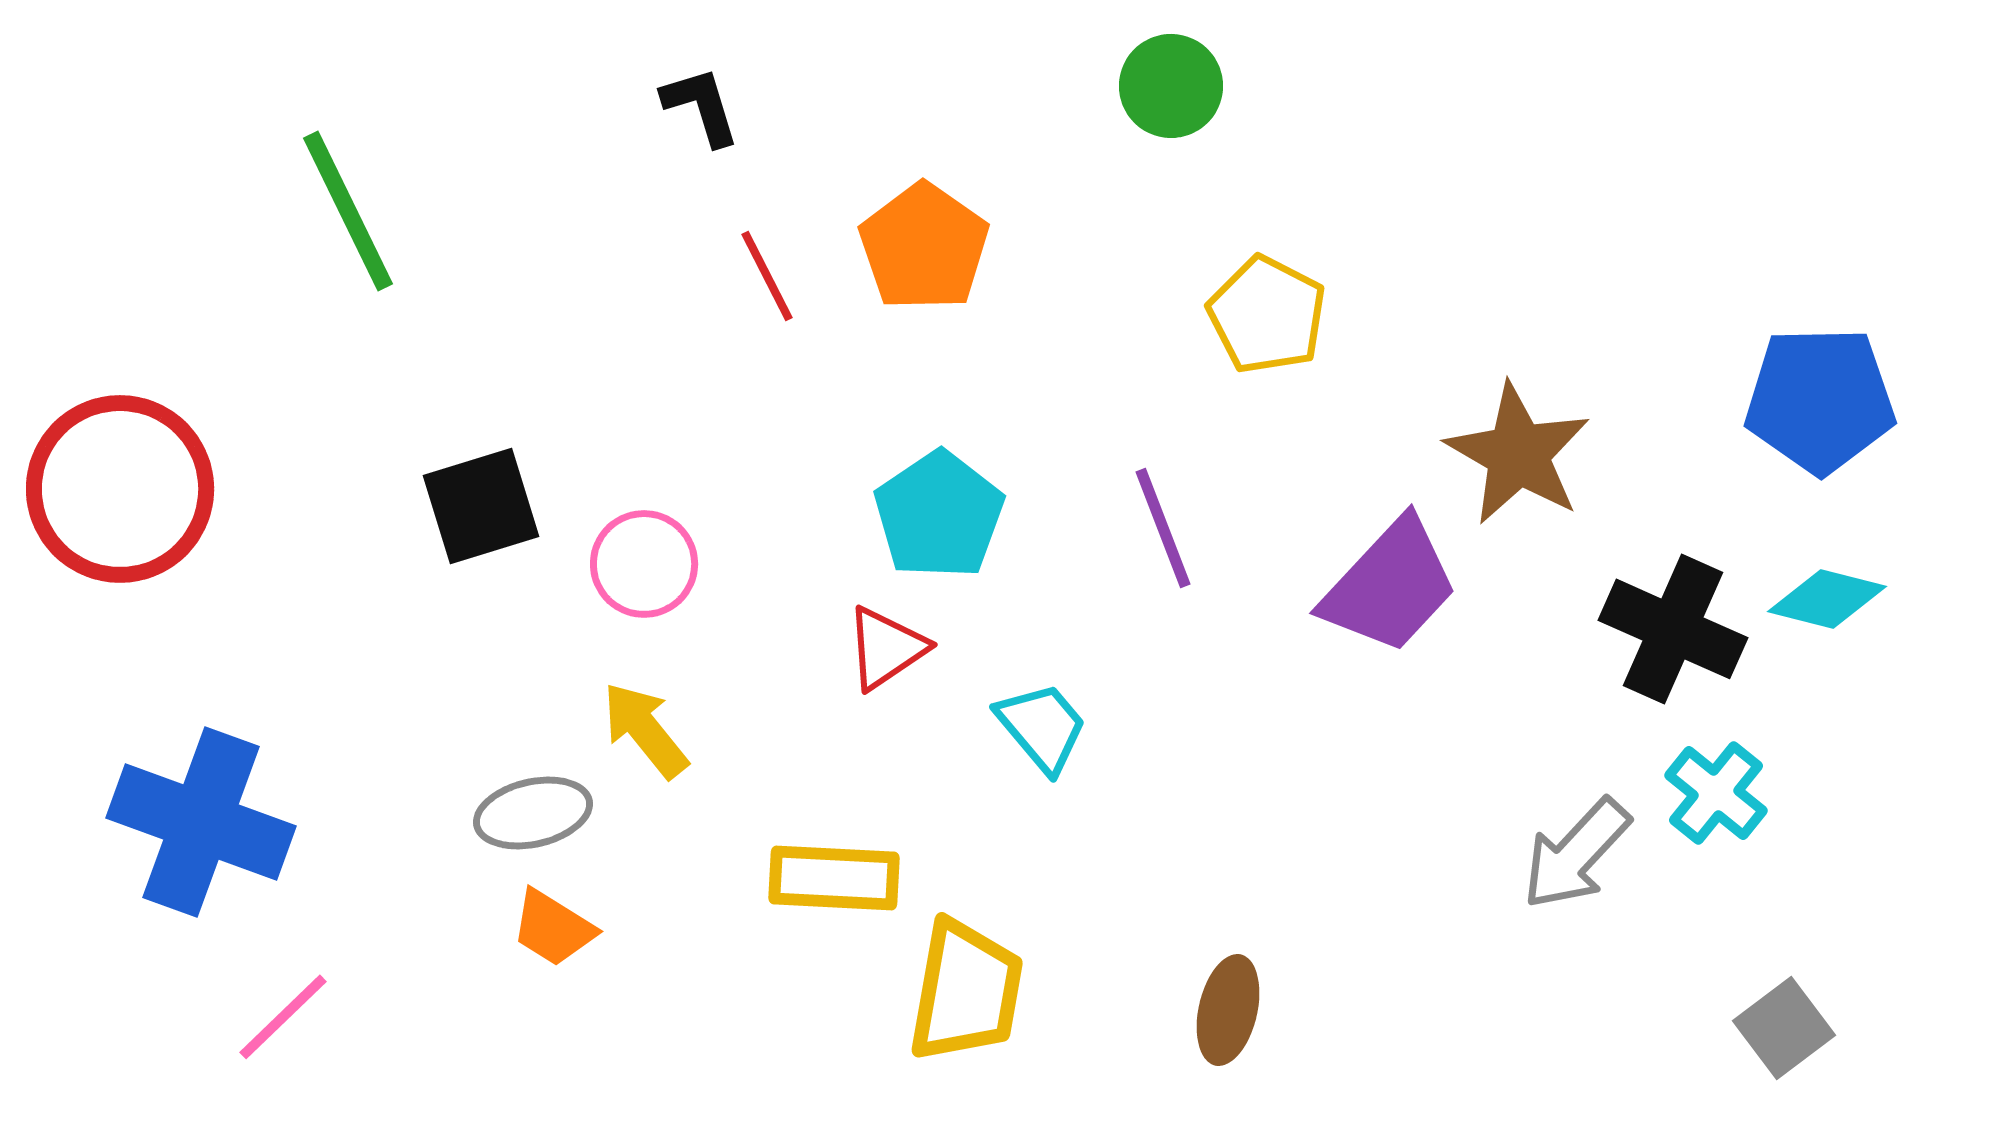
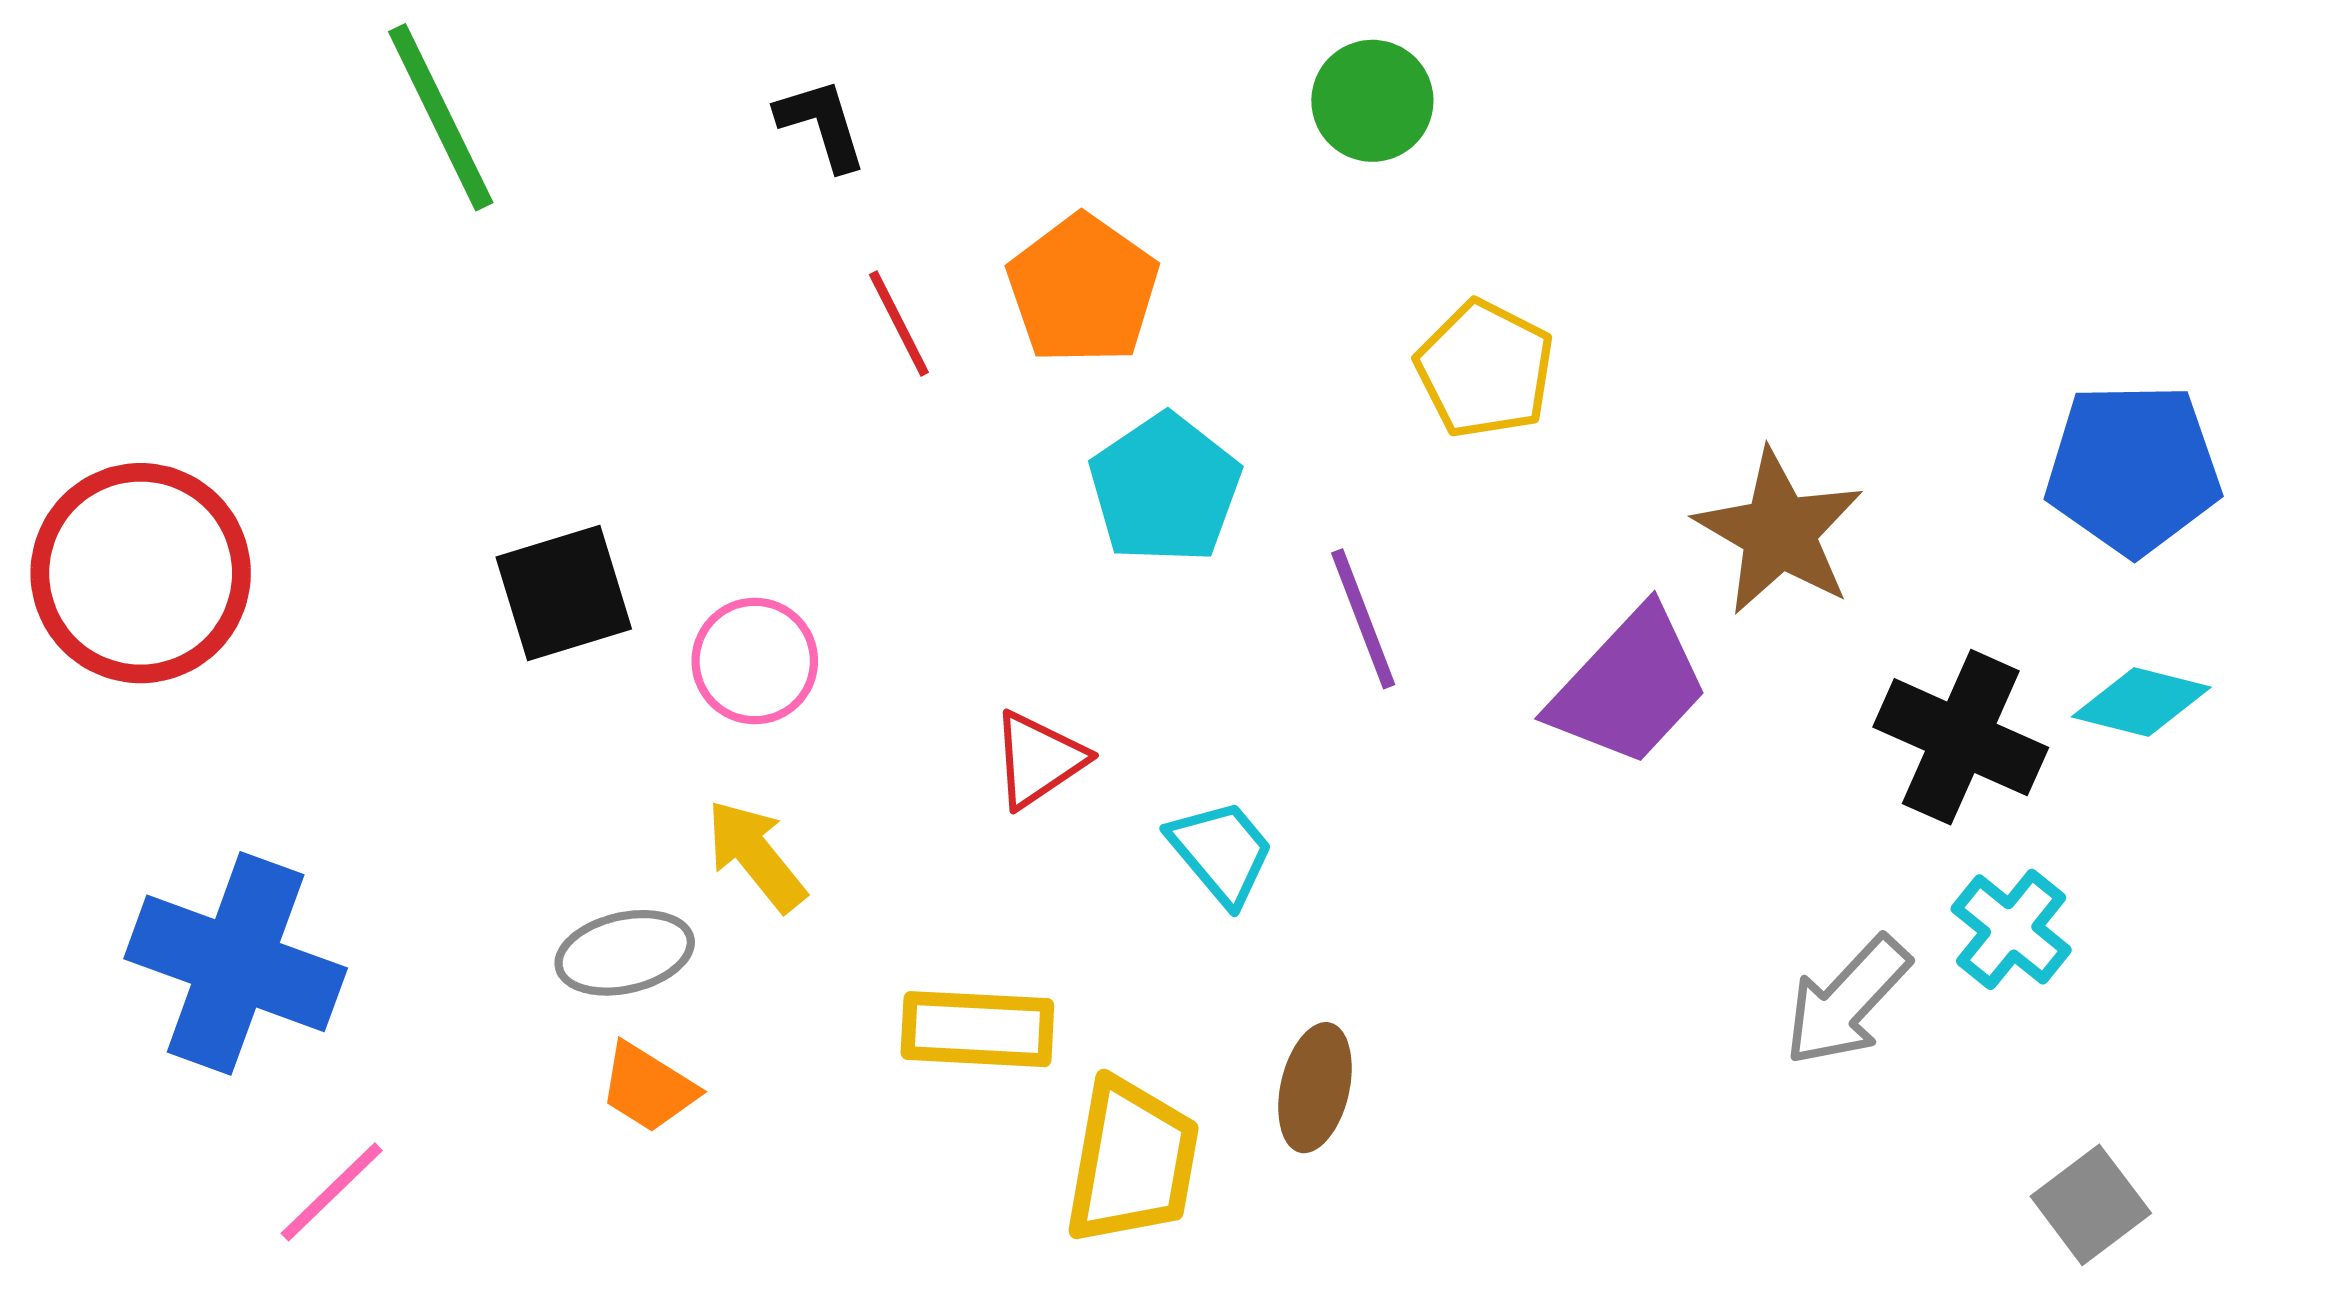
green line: (348, 211) -> (441, 117), moved
cyan pentagon: (939, 515) -> (1165, 489), moved
brown ellipse: (1228, 1010) -> (1315, 1088), moved

